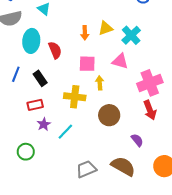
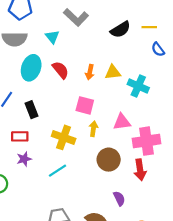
cyan cross: (131, 35) -> (138, 86), turned -36
red semicircle: (55, 50) -> (60, 70), moved, turned -30
pink triangle: (120, 61) -> (122, 122), moved, turned -36
brown circle: (109, 115) -> (109, 160), moved
cyan line: (65, 132) -> (58, 171), moved

